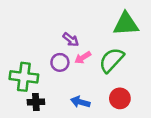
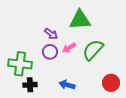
green triangle: (126, 24) -> (80, 20), moved
purple arrow: (71, 40) -> (51, 34), moved
red circle: (120, 98) -> (111, 83), moved

